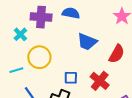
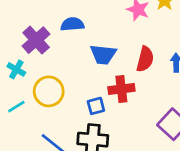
purple cross: (41, 17) -> (36, 40), turned -30
cyan line: (16, 70) -> (16, 107), moved
red cross: (100, 81) -> (121, 89), moved, turned -30

